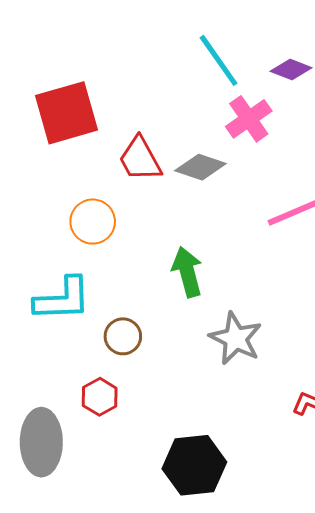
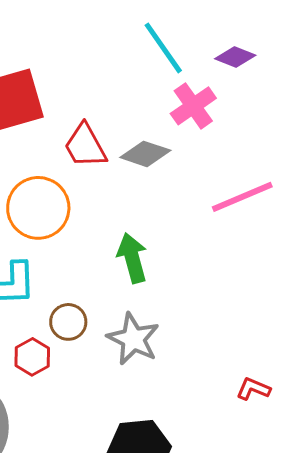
orange circle: (93, 222) -> (38, 208), size x1.4
gray star: (236, 338) -> (133, 339), moved
red hexagon: (100, 397) -> (32, 357), moved

